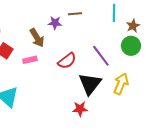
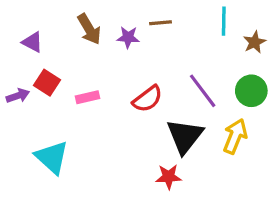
brown arrow: (37, 38) -> (89, 29), moved
green circle: (131, 46) -> (251, 91), moved

